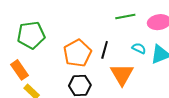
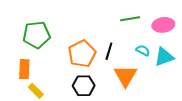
orange rectangle: (19, 70) -> (24, 69), turned 36

